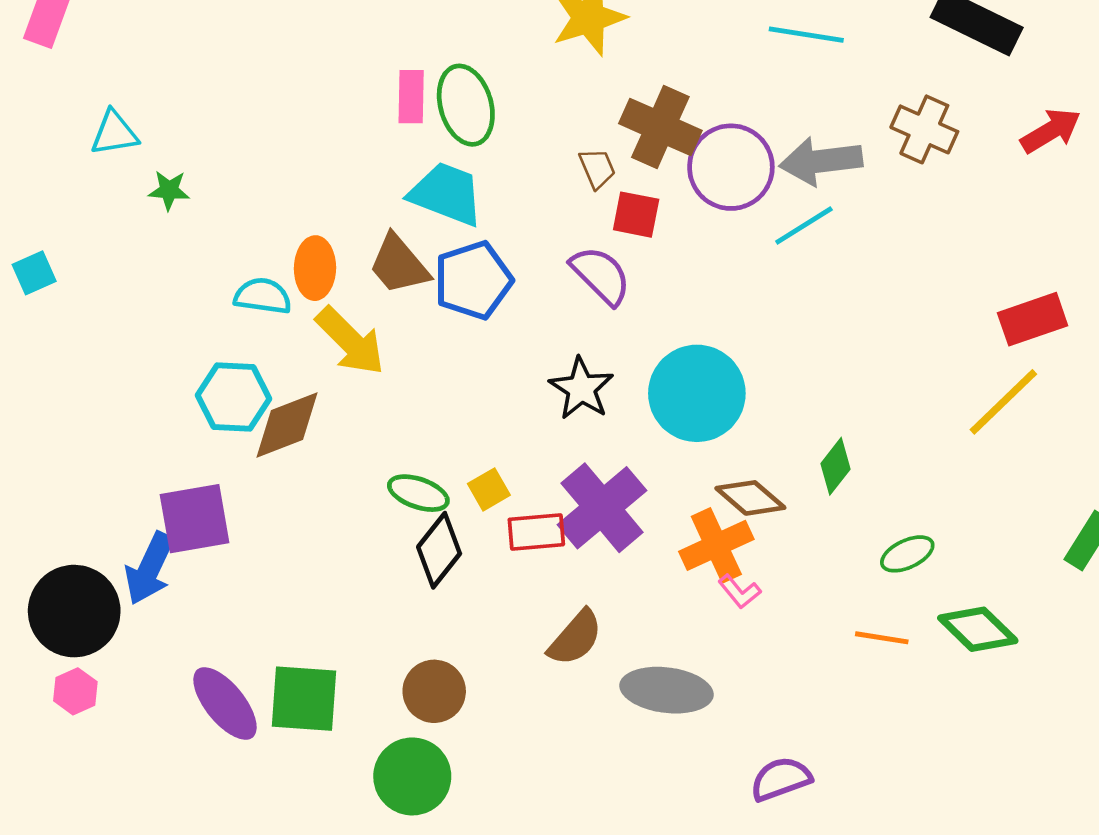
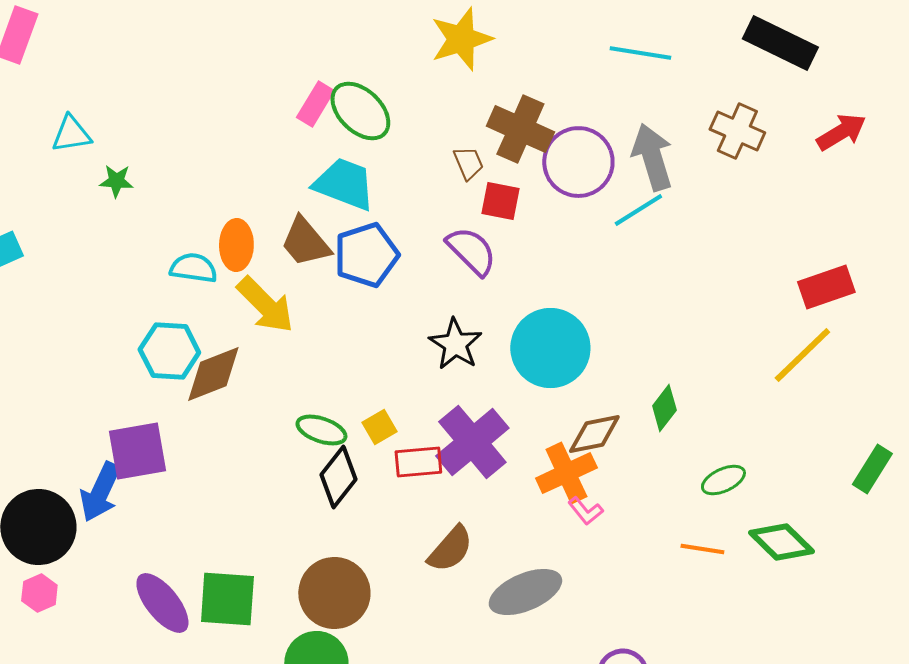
pink rectangle: (411, 97) -> (315, 104), turned 30
green ellipse: (466, 105) -> (360, 111), turned -30
gray arrow: (821, 161) -> (652, 157), turned 80
brown diamond: (750, 498) -> (594, 434), turned -52
gray ellipse: (666, 690) -> (525, 592), turned -30
brown circle: (434, 691) -> (334, 593), size x1.4

